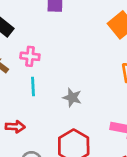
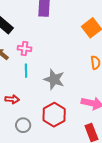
gray star: (72, 98) -> (54, 79), size x1.5

